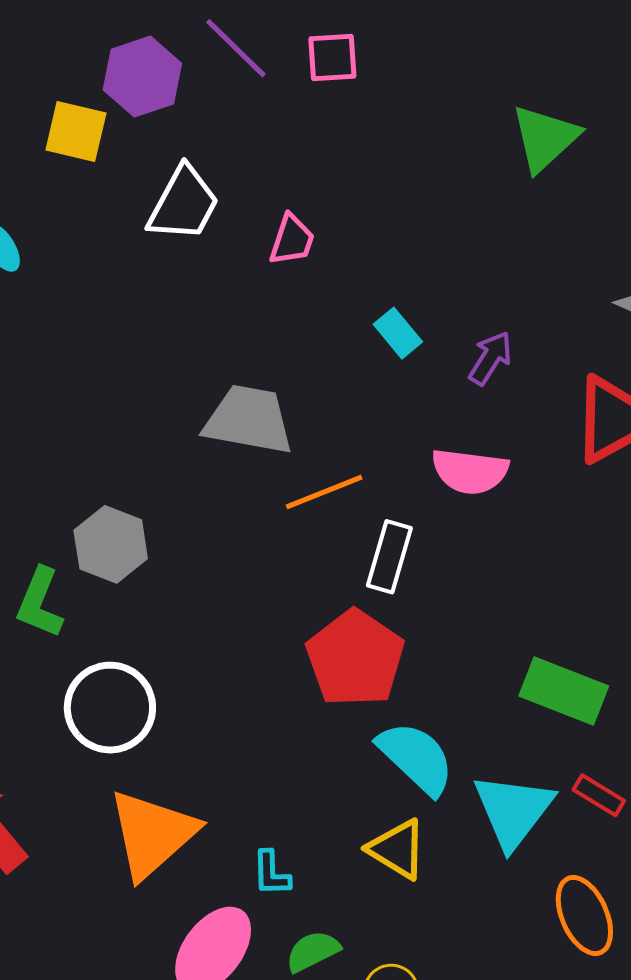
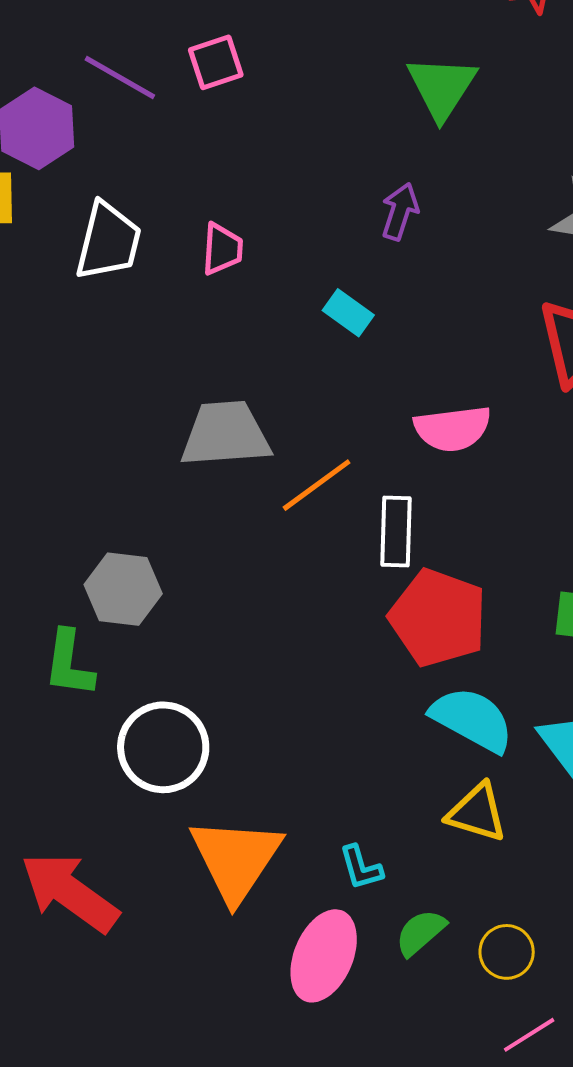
purple arrow: (490, 358) -> (400, 211), moved
red pentagon: (355, 658) -> (438, 618), moved

